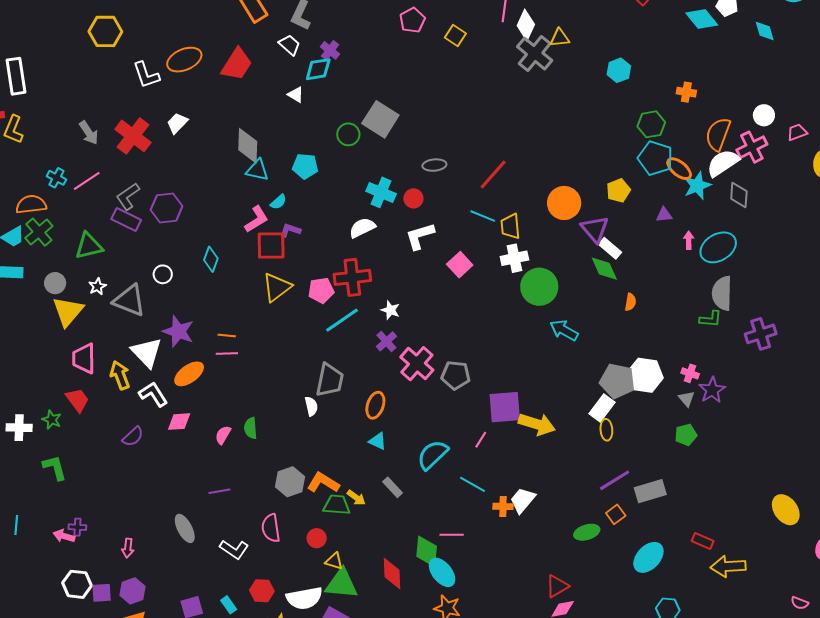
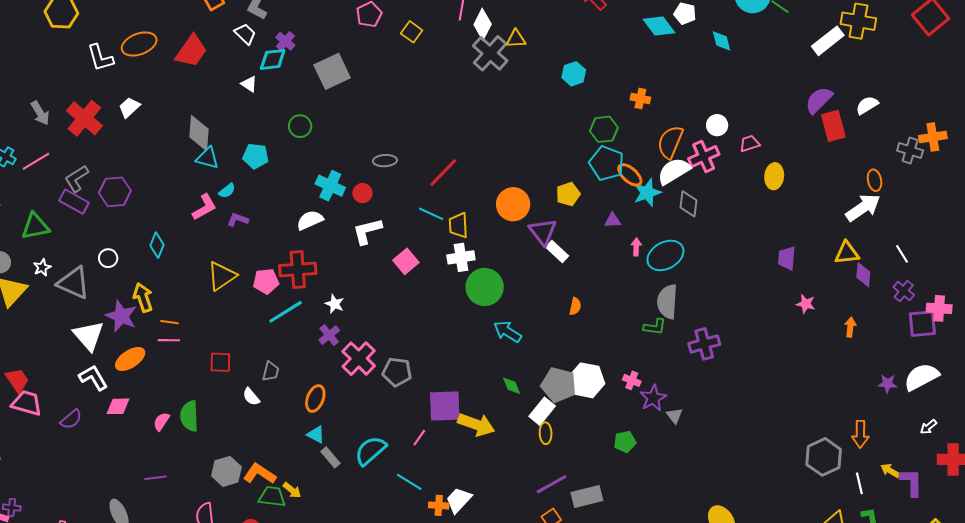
gray square: (380, 119) -> (332, 71), moved, turned 30
red square: (271, 245) -> (220, 362), moved, size x0.7
green diamond: (604, 269) -> (512, 386), moved, size x0.7
pink trapezoid: (84, 358) -> (27, 403), moved, turned 104
yellow arrow: (120, 375) -> (143, 298), moved
gray trapezoid: (330, 380) -> (271, 371), size x0.6
gray triangle: (687, 399) -> (675, 416), moved
white semicircle: (311, 406) -> (251, 397), turned 150
green semicircle: (251, 428) -> (189, 416), size x1.4
gray rectangle: (393, 487) -> (330, 457), moved

